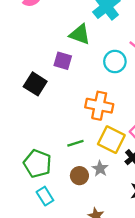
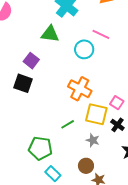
purple square: (63, 61) -> (31, 61), moved, turned 35
orange cross: (99, 106) -> (80, 89), turned 30
brown circle: (79, 176) -> (86, 166), moved

